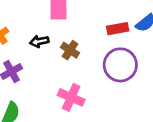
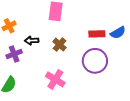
black arrow: (39, 41) -> (32, 41), moved

